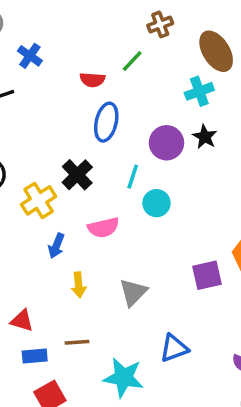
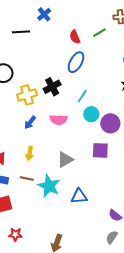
red semicircle: (92, 80) -> (75, 37), turned 48
purple circle: (166, 143) -> (110, 123), moved
purple square: (207, 275) -> (100, 150), moved
yellow arrow: (79, 285) -> (30, 154), moved
cyan star: (124, 378) -> (49, 186), moved

